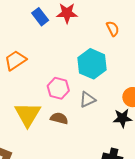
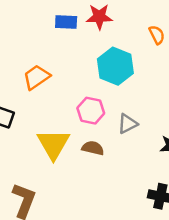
blue rectangle: (40, 17) -> (66, 22), turned -48
cyan hexagon: (92, 64) -> (115, 66), moved

